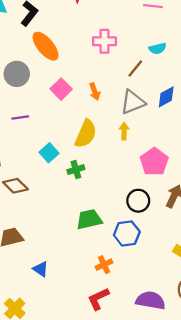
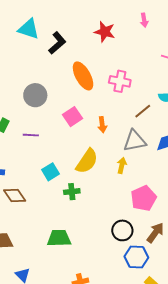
orange ellipse: (46, 46) -> (83, 76), moved
green trapezoid: (89, 219) -> (59, 238), moved
blue hexagon: (127, 233) -> (136, 257), moved

